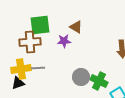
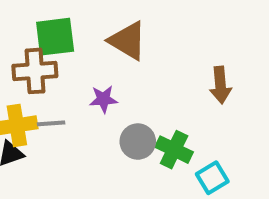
brown triangle: (76, 27) -> (128, 41), size x1.5
purple star: (64, 41) -> (103, 99), moved

